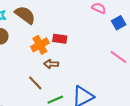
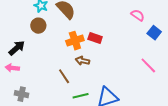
blue square: (119, 23) -> (154, 33), turned -32

